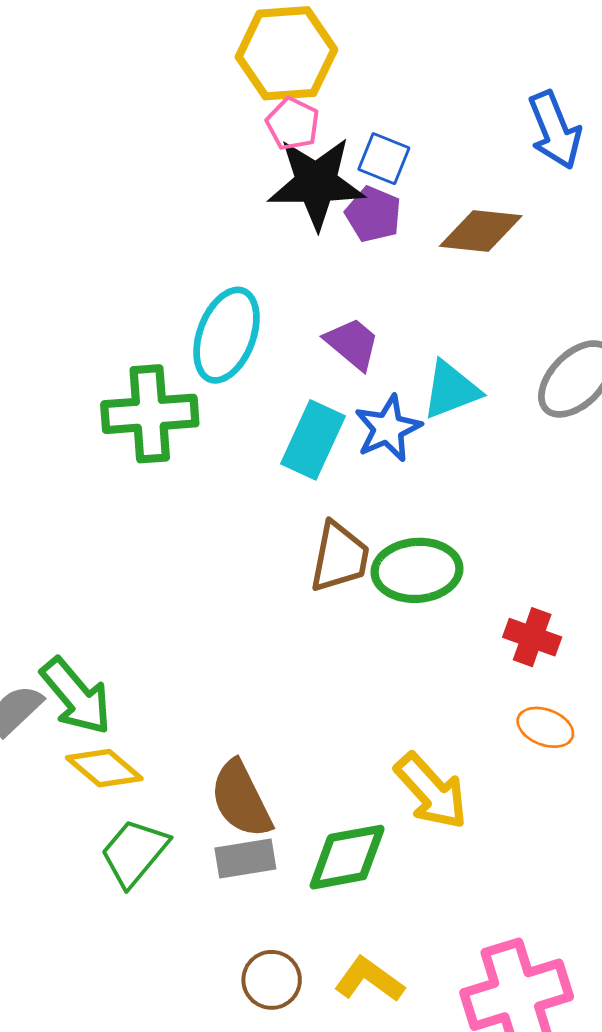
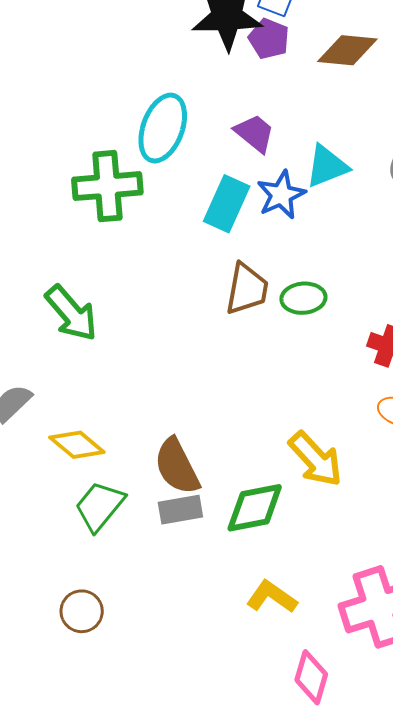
green ellipse: (417, 570) -> (303, 298), size x0.7
green arrow: (76, 696) -> (71, 313), moved
brown circle: (272, 980) -> (82, 611), moved

